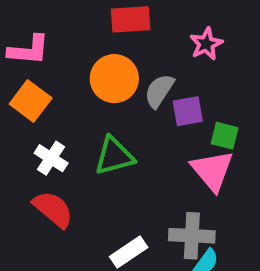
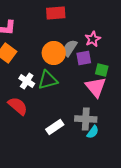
pink star: (206, 44) -> (93, 39), moved
orange circle: (114, 79) -> (54, 53), moved
white cross: (51, 158) -> (27, 81), moved

